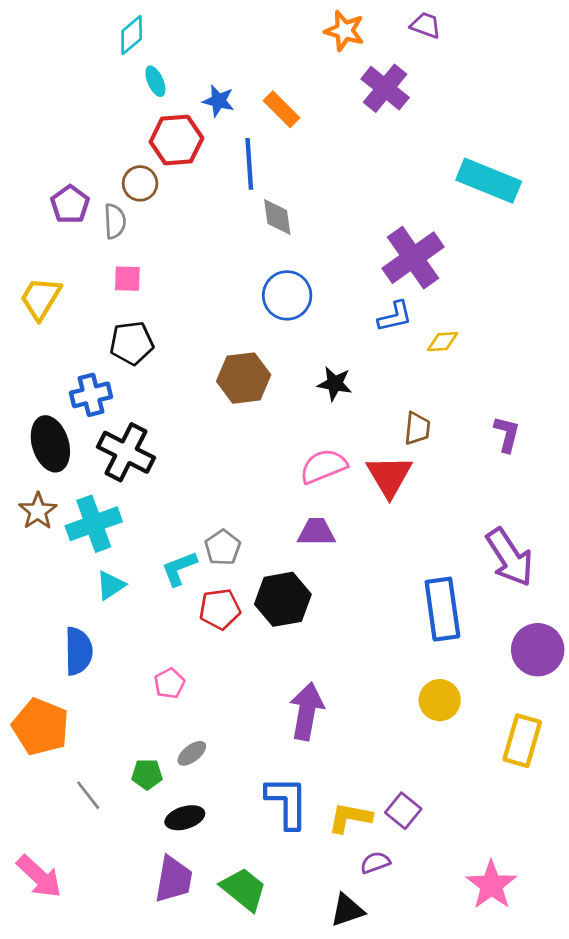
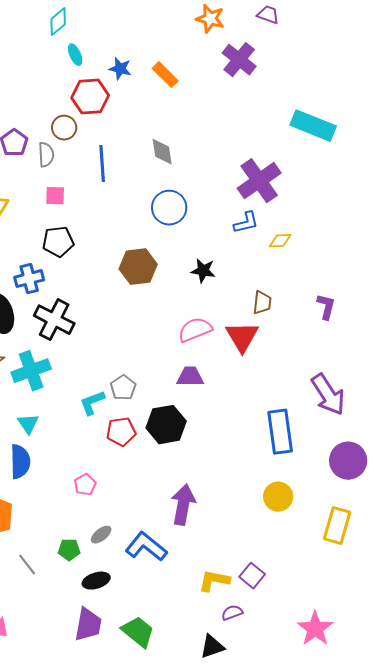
blue line: (249, 164) -> (102, 164), moved
cyan triangle: (111, 585) -> (28, 424), moved, turned -30
blue L-shape: (287, 802) -> (146, 547), moved, turned -51

